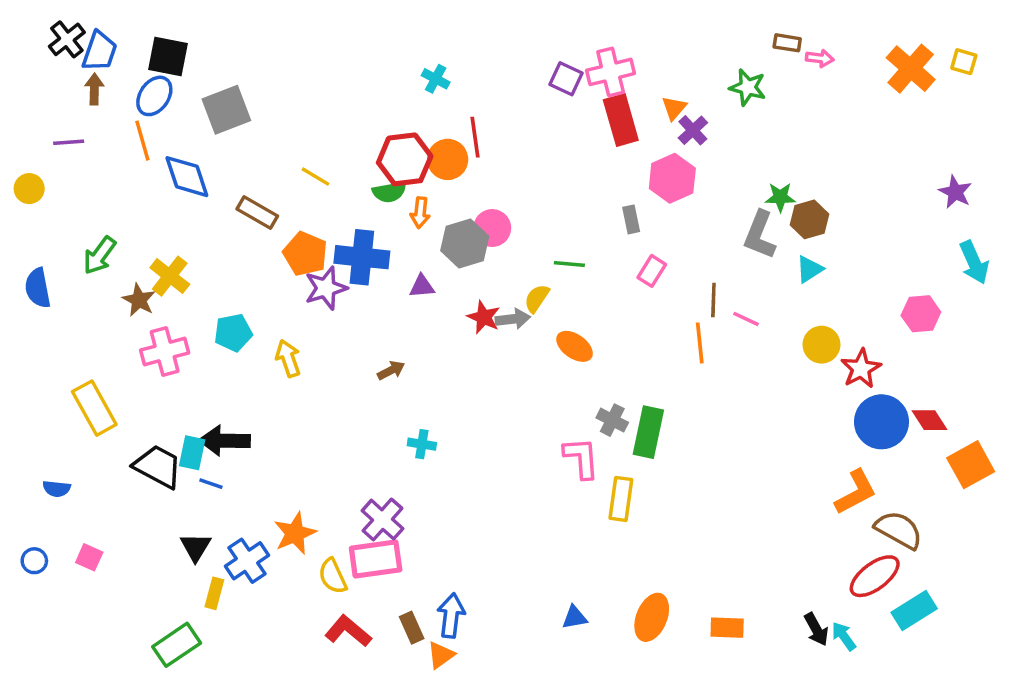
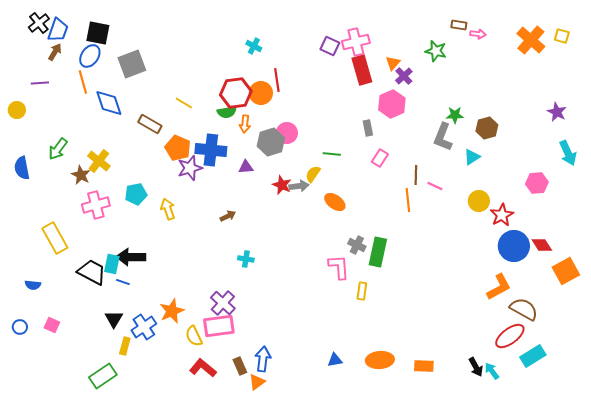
brown arrow: (94, 89) -> (55, 52), turned 30
brown hexagon: (809, 219) -> (487, 128), moved
yellow rectangle: (621, 499) -> (362, 291), size x0.7
orange ellipse: (652, 617) -> (380, 360), turned 64

